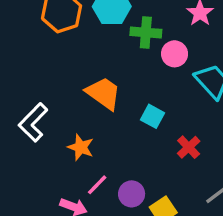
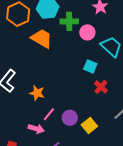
orange trapezoid: (103, 93) -> (42, 38), moved
cyan square: (152, 116) -> (90, 66), moved

